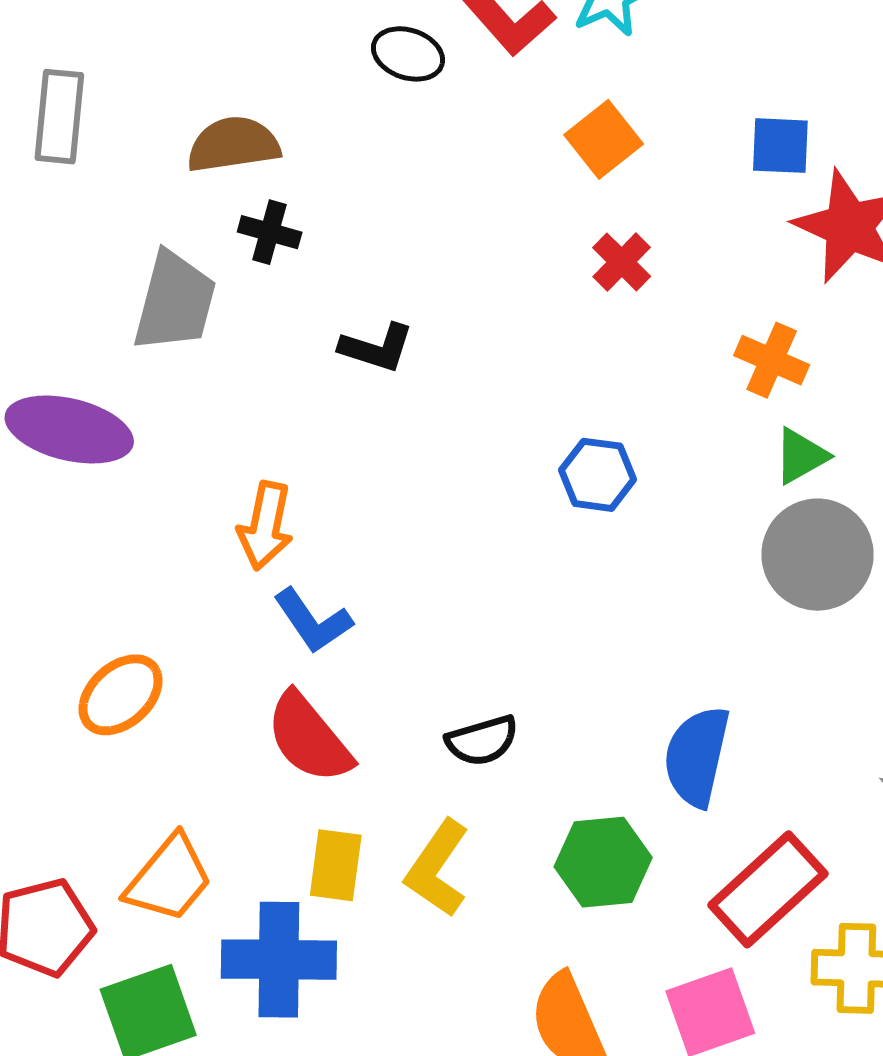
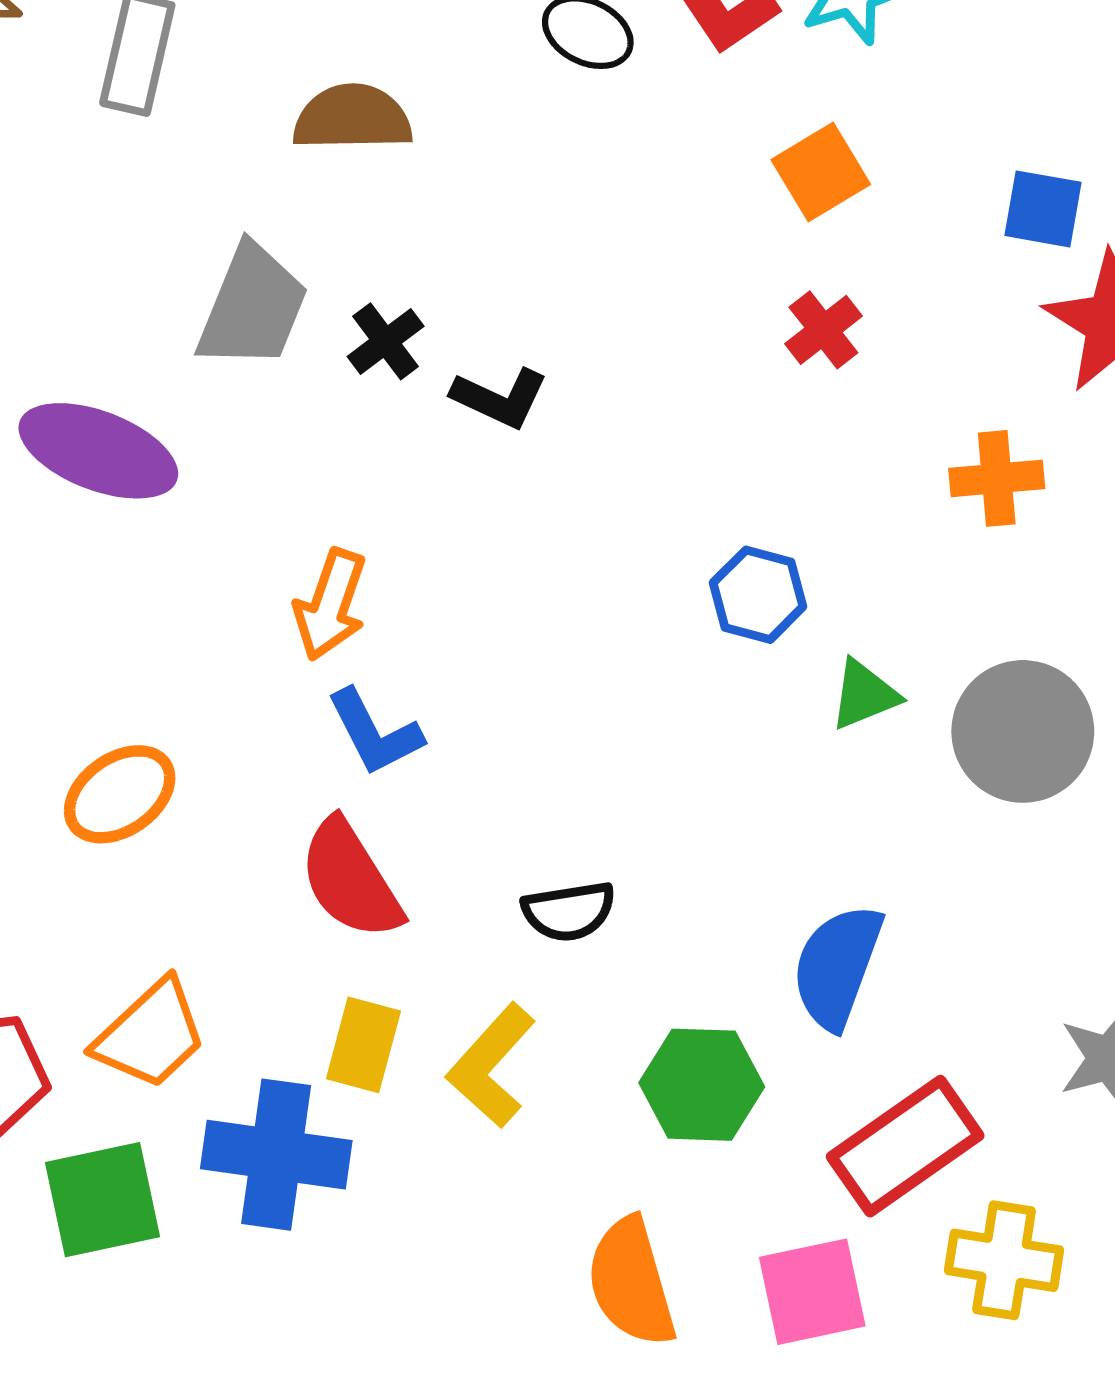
black cross: (270, 232) -> (386, 341), moved, turned 30
orange cross: (772, 360) -> (997, 478), turned -36
green triangle: (801, 456) -> (864, 695), moved

